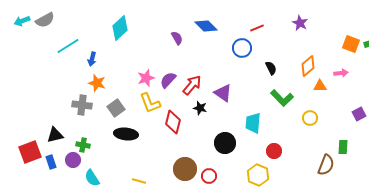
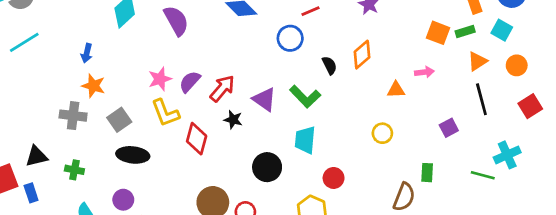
purple semicircle: (177, 38) -> (176, 21), moved, size x1.6
cyan line: (68, 46) -> (24, 42), moved
orange diamond: (308, 66) -> (362, 55), moved
green L-shape: (282, 98) -> (305, 97), moved
purple circle: (73, 160) -> (123, 200), moved

